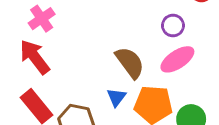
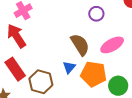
purple circle: (173, 26) -> (96, 14), moved

